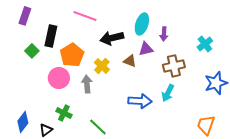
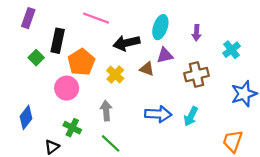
purple arrow: (164, 34) -> (197, 33), moved
gray arrow: (87, 84) -> (106, 111), moved
cyan arrow: (168, 93) -> (191, 116), moved
blue diamond: (23, 122) -> (26, 117), moved

